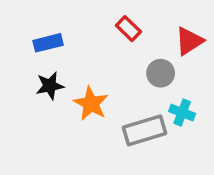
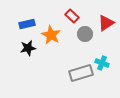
gray circle: (161, 73) -> (85, 34), moved
orange star: (91, 104) -> (51, 35), moved

